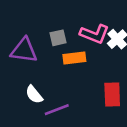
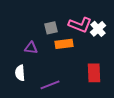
purple triangle: (24, 50) -> (31, 48), moved, size x0.6
white semicircle: (34, 95) -> (20, 73), moved, turned 35

